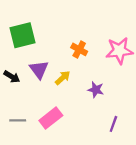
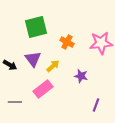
green square: (22, 35) -> (36, 27), moved
pink rectangle: (51, 118) -> (43, 89), moved

